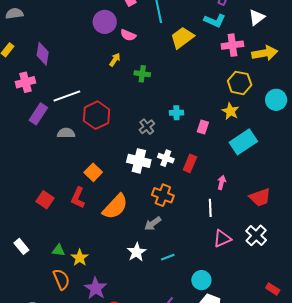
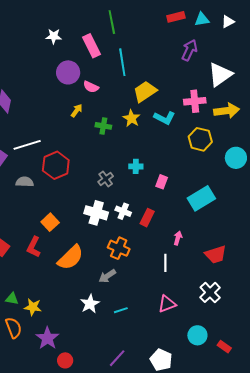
white triangle: (257, 17) -> (220, 75), size x1.5
cyan L-shape: (215, 21) -> (164, 118), moved
yellow star: (230, 111) -> (131, 118), moved
pink triangle: (222, 238) -> (167, 304), moved
yellow star: (80, 258) -> (33, 307), turned -30
cyan circle: (201, 280) -> (197, 335), moved

